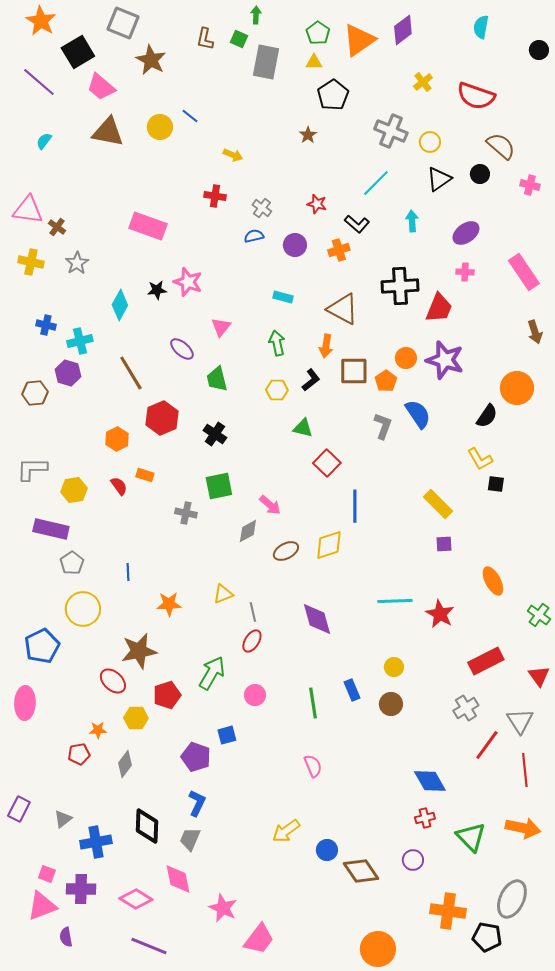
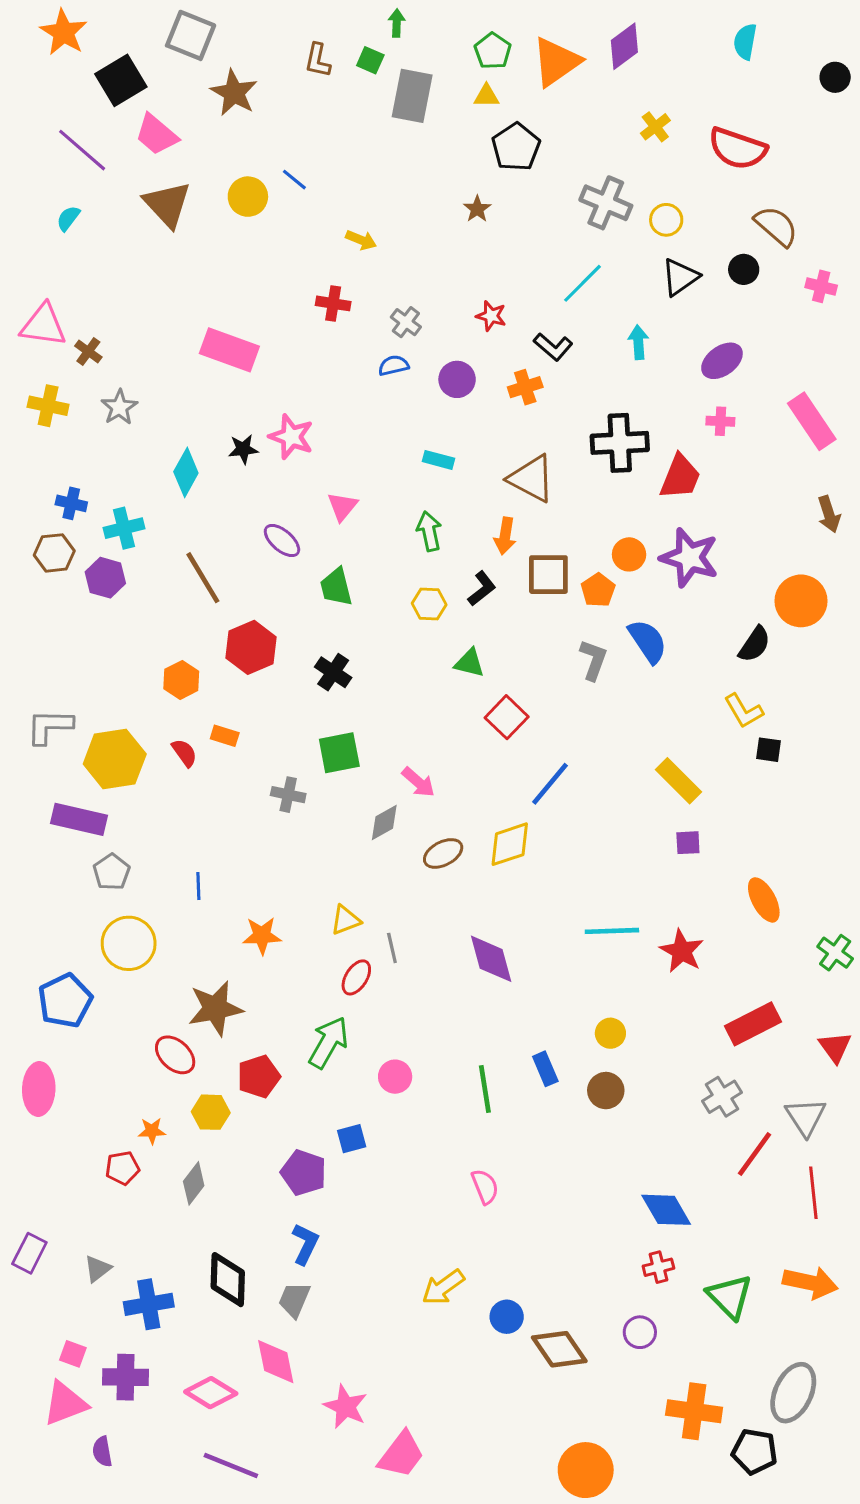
purple line: (39, 82) -> (82, 150), moved
brown triangle: (108, 132) -> (167, 204), turned 36
brown hexagon: (35, 393) -> (54, 553), moved
yellow hexagon: (74, 490) -> (115, 759), size x1.5
blue line: (355, 506) -> (550, 784), turned 40
red ellipse: (252, 641) -> (356, 977), moved

